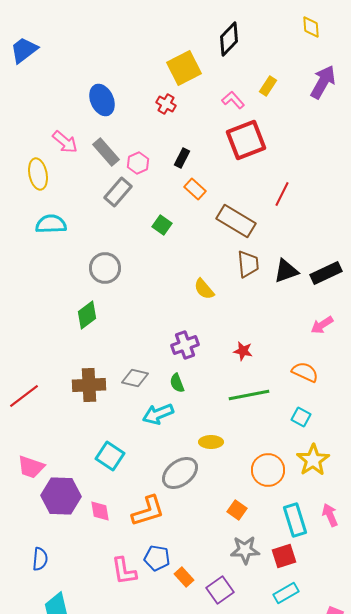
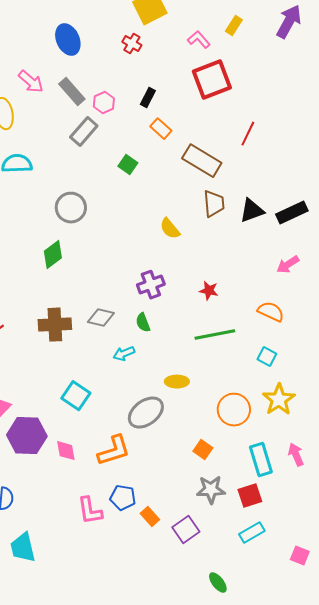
cyan arrow: (158, 414) -> (124, 354), size x0.7

